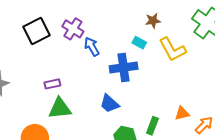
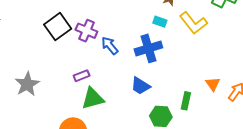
purple cross: (73, 29) -> (86, 31), moved
blue arrow: (92, 47) -> (110, 46), moved
orange triangle: (182, 113) -> (213, 84), turned -42

